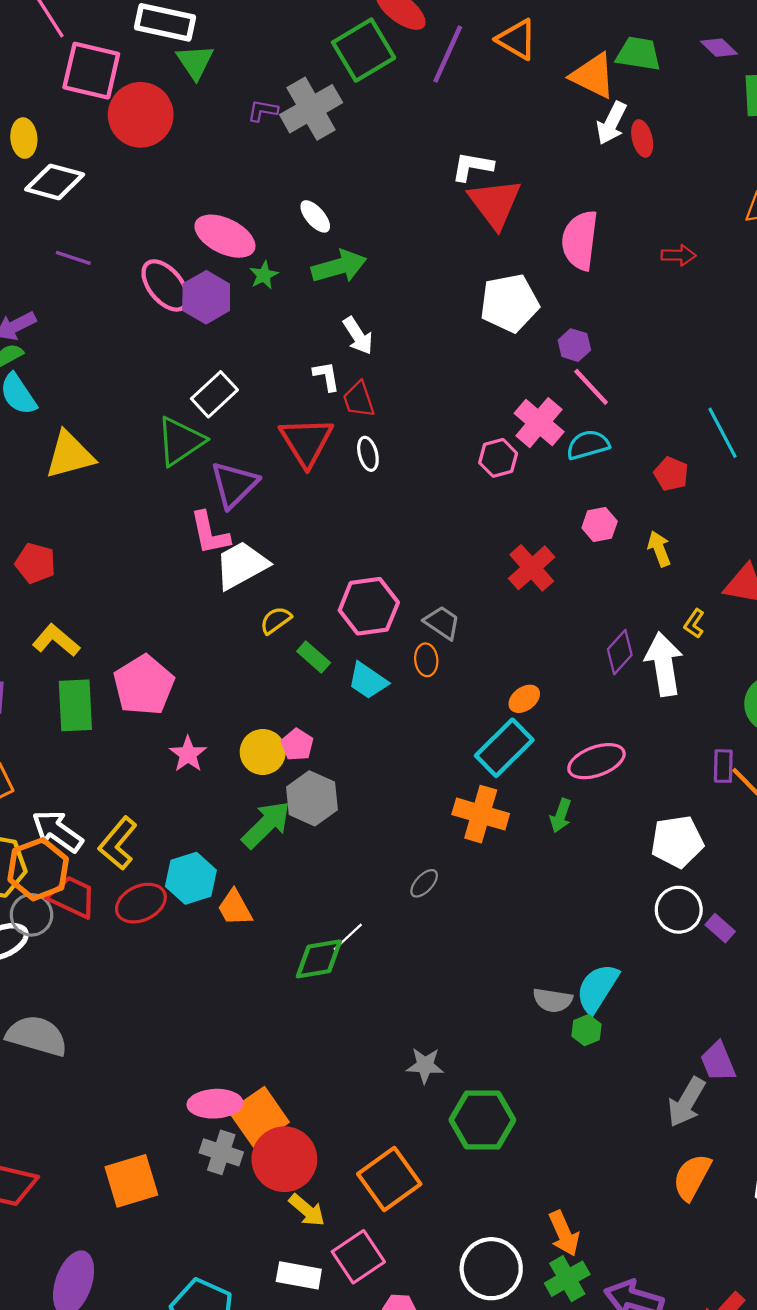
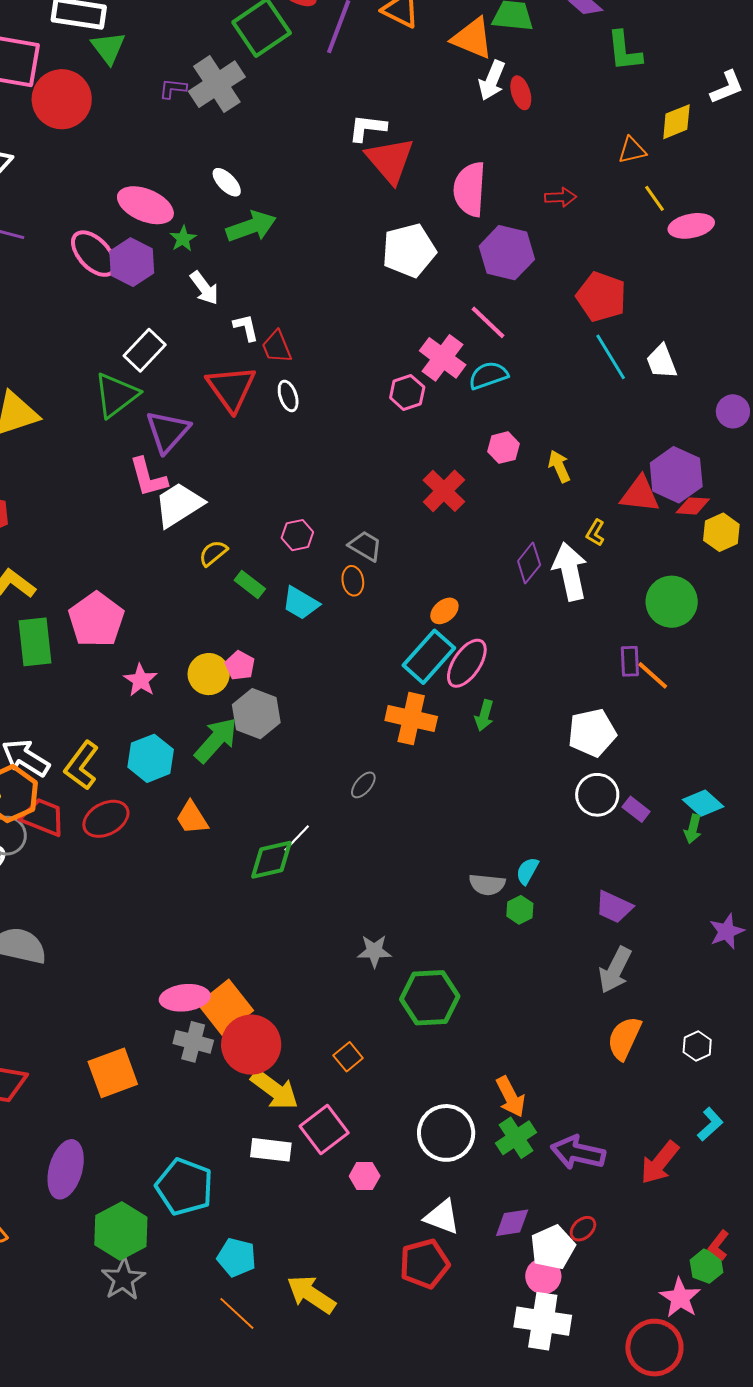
white arrow: (358, 336) -> (204, 288), moved
purple hexagon: (574, 345) -> (507, 253), moved, size x1.8
red pentagon: (671, 474) -> (601, 297), moved, size x1.6
pink hexagon: (369, 606) -> (297, 535), size x0.6
pink ellipse: (596, 761) -> (467, 663), moved, turned -33
cyan hexagon: (191, 878) -> (151, 758), moved
cyan semicircle: (597, 988) -> (527, 871), size x0.6
purple trapezoid: (718, 1062) -> (614, 907), moved, turned -39
orange square: (389, 1179) -> (348, 1057), size x0.5
yellow arrow: (307, 1210) -> (275, 1090), size x1.4

